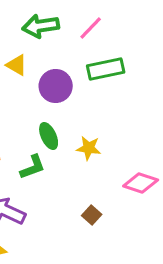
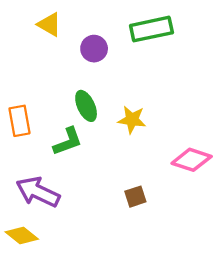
purple circle: (56, 86) -> (94, 49), size x0.7
brown square: (92, 215) -> (135, 197), turned 30

